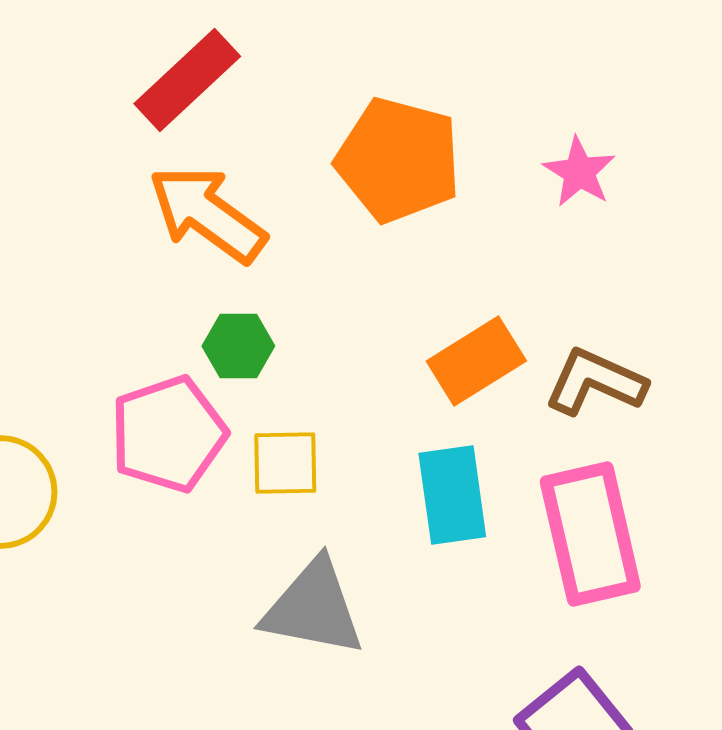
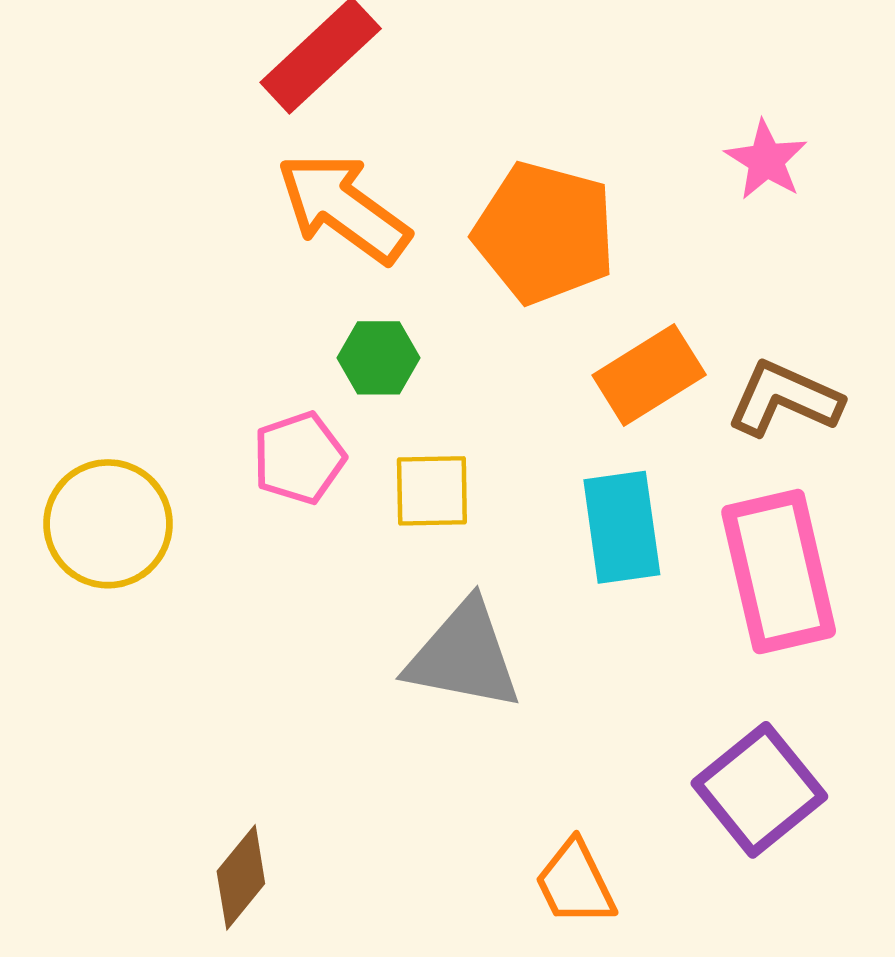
orange pentagon: (398, 160) -> (544, 233), moved
pink pentagon: (168, 434) -> (299, 458), size x0.7

